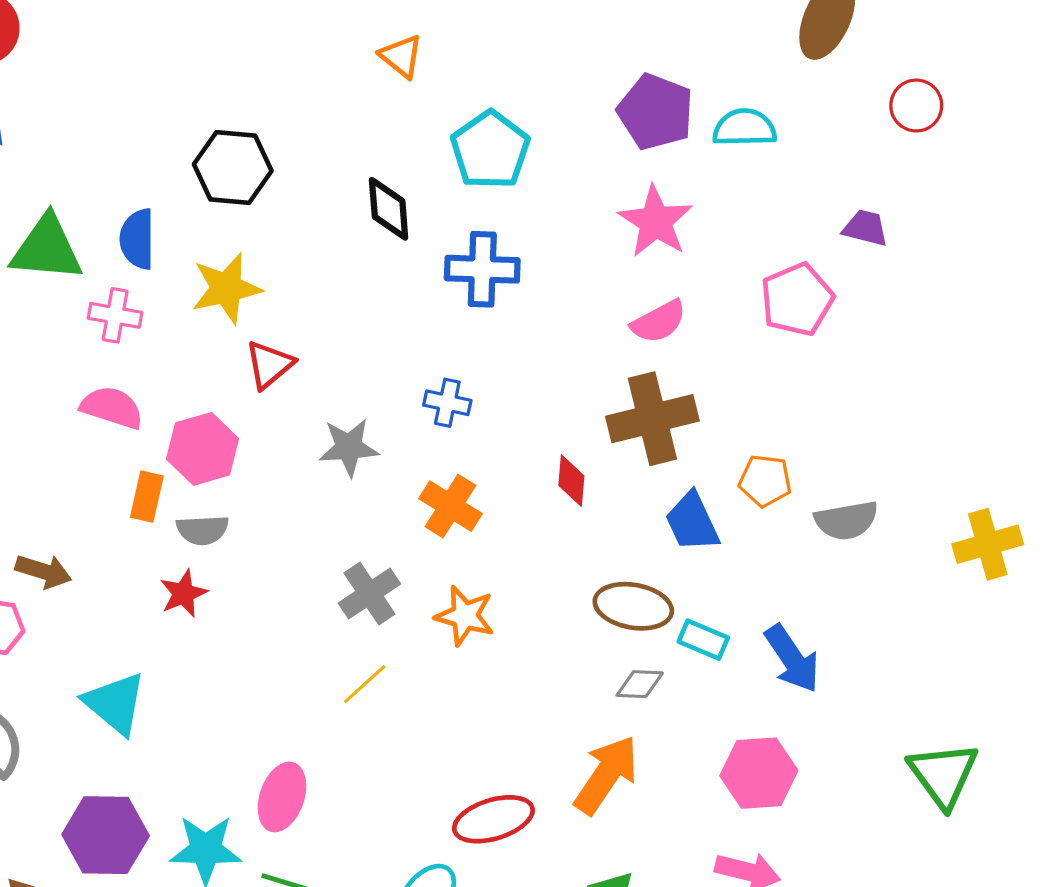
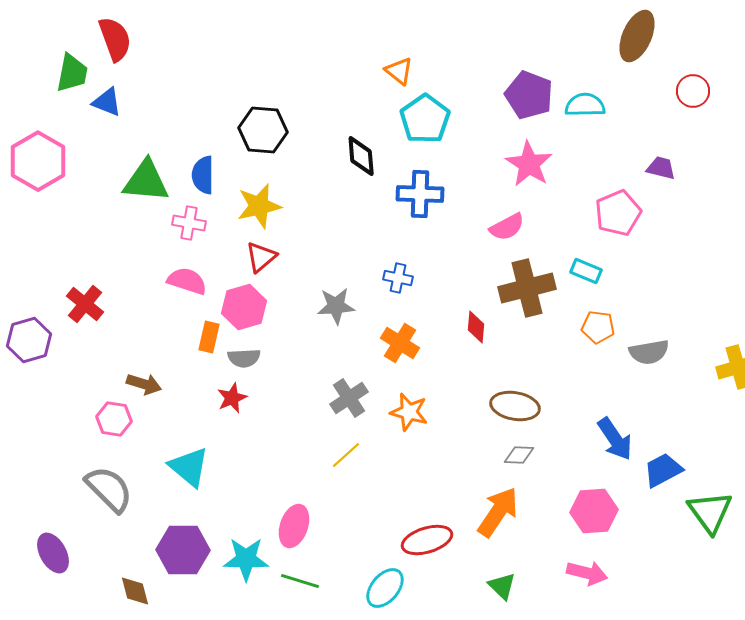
orange triangle: (401, 56) -> (399, 71), moved
pink semicircle: (659, 322) -> (507, 227), moved
red triangle: (269, 365) -> (261, 257), moved
blue trapezoid: (692, 522) -> (663, 470), moved, turned 87
cyan rectangle: (703, 640) -> (586, 271), moved

